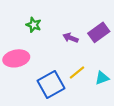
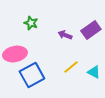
cyan triangle: (102, 78) -> (94, 72), turned 48
blue square: (51, 84) -> (32, 75), moved

